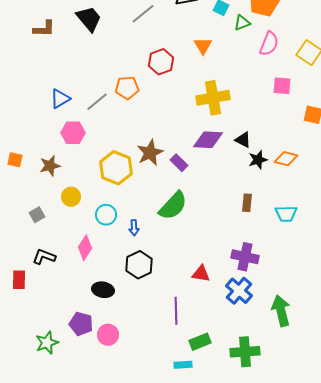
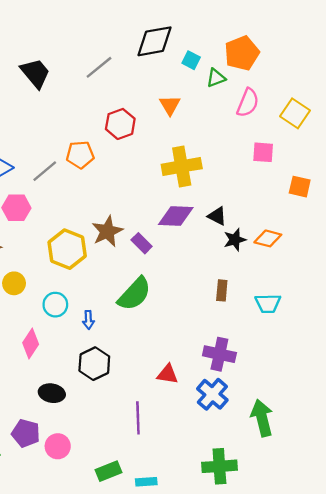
green rectangle: (200, 342) -> (108, 471), moved

